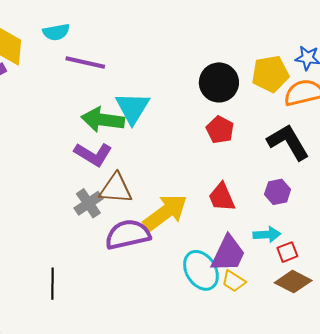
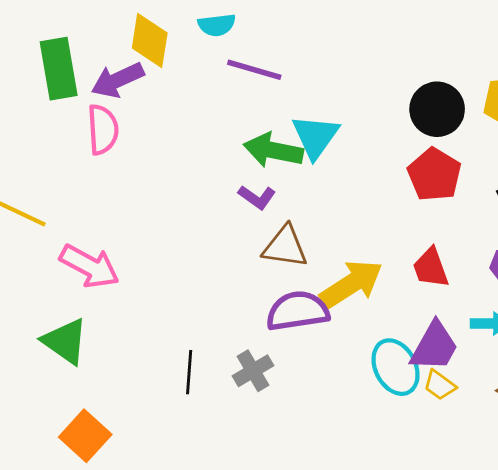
red pentagon: (220, 130) -> (434, 175), size x1.4
purple L-shape: (93, 154) -> (257, 197), size x0.7
gray cross: (88, 203) -> (253, 371), moved

